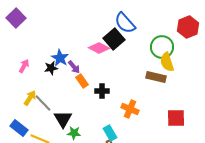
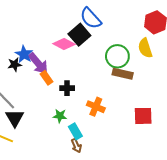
green circle: (162, 47) -> (117, 56), moved
yellow semicircle: (167, 62) -> (145, 48), moved
purple arrow: (74, 67) -> (38, 63), size x1.6
black triangle: (63, 119) -> (15, 118), moved
green star: (74, 133) -> (60, 116), moved

